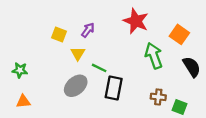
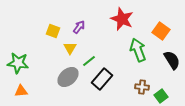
green line: (99, 68) -> (89, 61), turned -64
green star: (20, 70) -> (18, 63), size x1.5
black rectangle: (114, 88) -> (102, 79), turned 30
green square: (179, 107) -> (161, 96), turned 32

